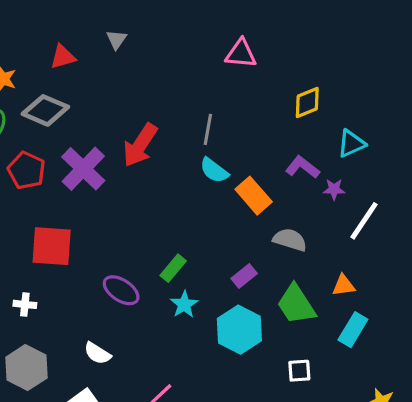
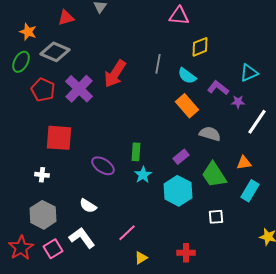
yellow diamond: (307, 103) -> (200, 47), moved
cyan semicircle: (214, 170) -> (187, 76), moved
green rectangle: (173, 268) -> (136, 152), turned -36

